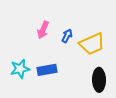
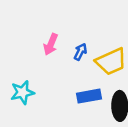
blue rectangle: (47, 70) -> (89, 96), moved

